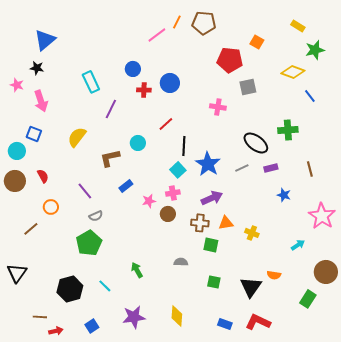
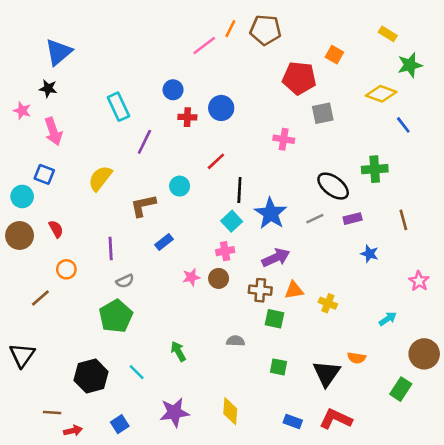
purple line: (85, 191) -> (111, 249), turned 36
pink star: (149, 201) -> (191, 277), moved
pink star: (322, 216) -> (419, 281), size x0.6

